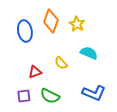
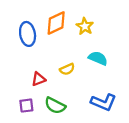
orange diamond: (51, 21) -> (56, 23), turned 45
yellow semicircle: (61, 63) -> (67, 69), turned -72

